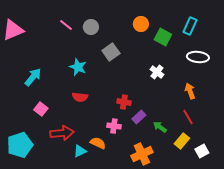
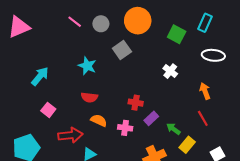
orange circle: (141, 24) -> (138, 21), moved, size x1.6
yellow rectangle: (182, 141) -> (187, 145), moved
orange semicircle: (98, 143) -> (99, 120), moved

